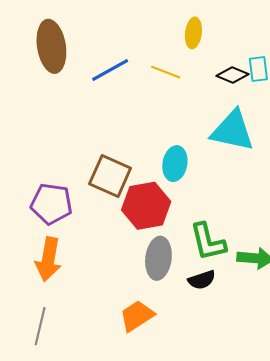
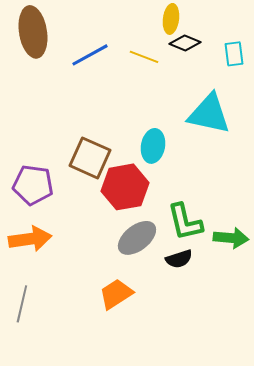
black diamond: (233, 75) -> (185, 43), moved
gray ellipse: (158, 258) -> (137, 238), turned 45
orange arrow: (48, 259) -> (30, 239), turned -108

